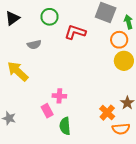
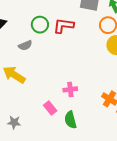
green circle: (49, 17) -> (40, 25), moved
pink cross: (59, 96) -> (70, 89), moved

